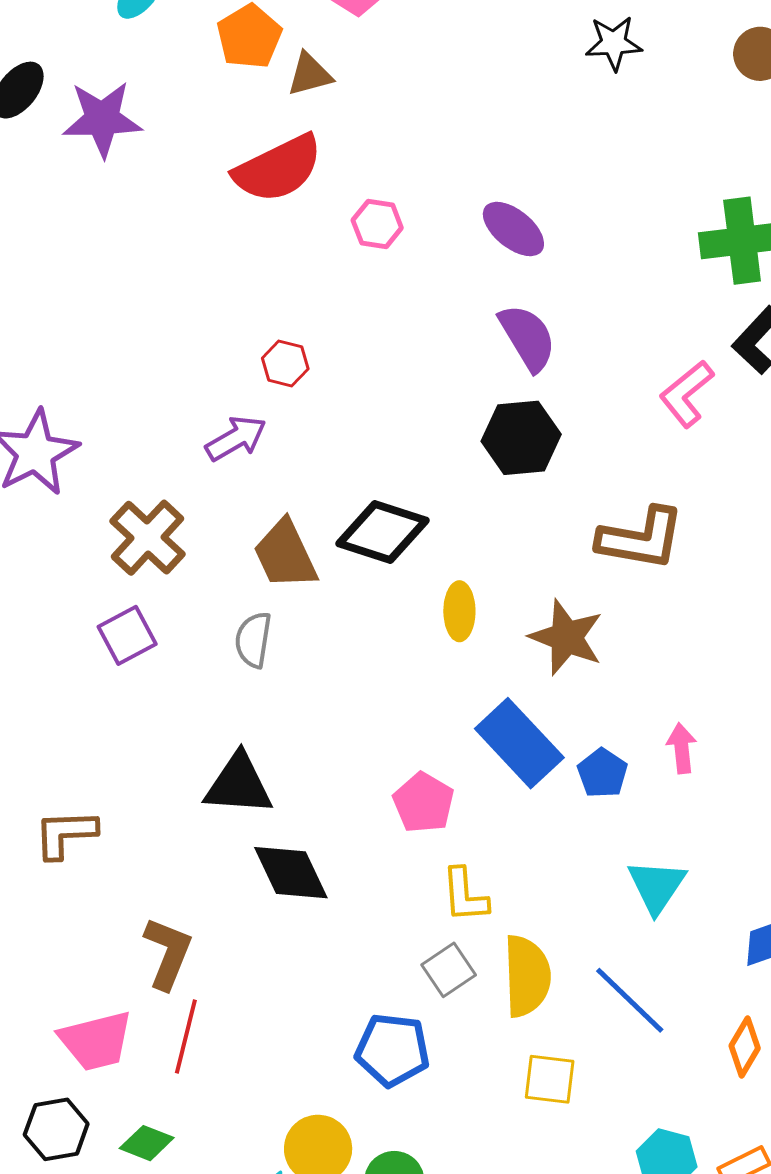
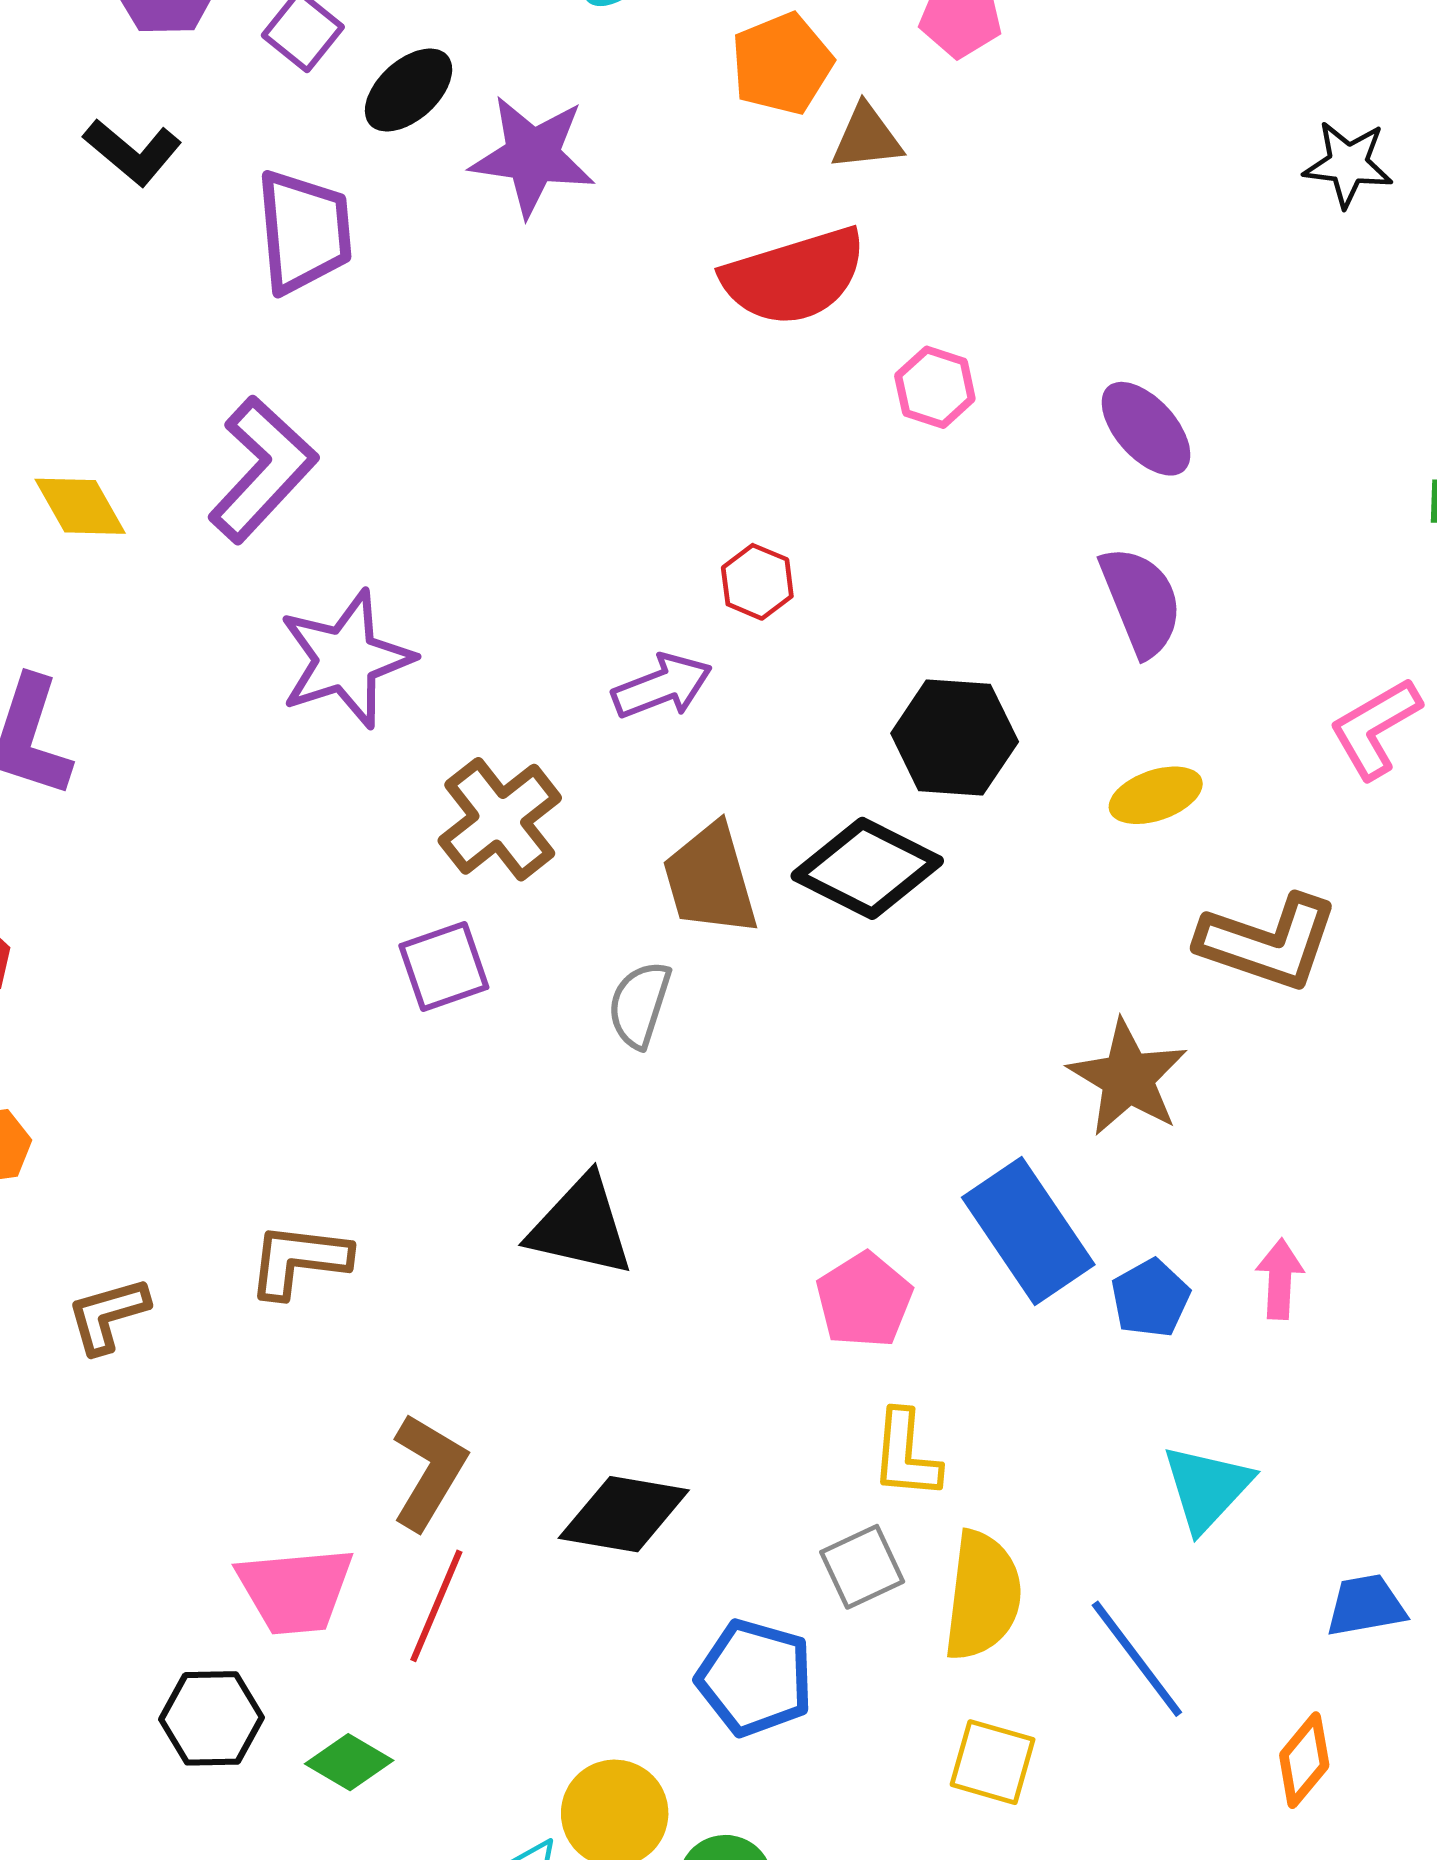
black hexagon: (521, 438) -> (955, 738), moved
yellow ellipse: (459, 611) -> (1156, 795), moved, turned 62
black diamond: (291, 873) -> (624, 1514), moved, turned -64

